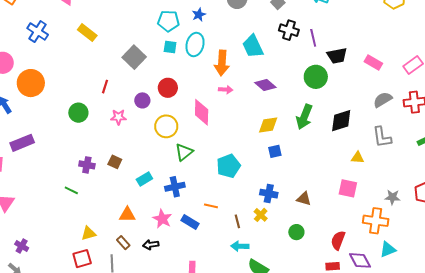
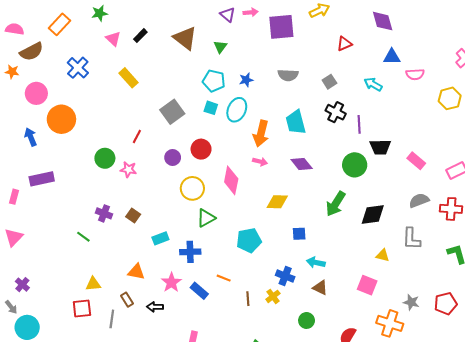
pink star: (118, 117) -> (128, 169), moved
yellow diamond: (268, 125) -> (277, 202), moved
cyan arrow: (240, 246) -> (316, 262), moved

